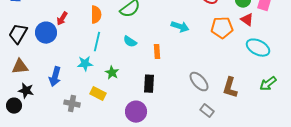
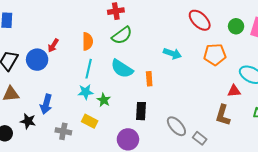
red triangle: (247, 20) -> (234, 91), moved, turned -40
cyan semicircle: (130, 42) -> (122, 69), size x1.6
cyan star: (85, 64) -> (86, 92), moved
gray ellipse: (199, 82) -> (176, 126), moved
black star: (26, 91) -> (28, 121), moved

